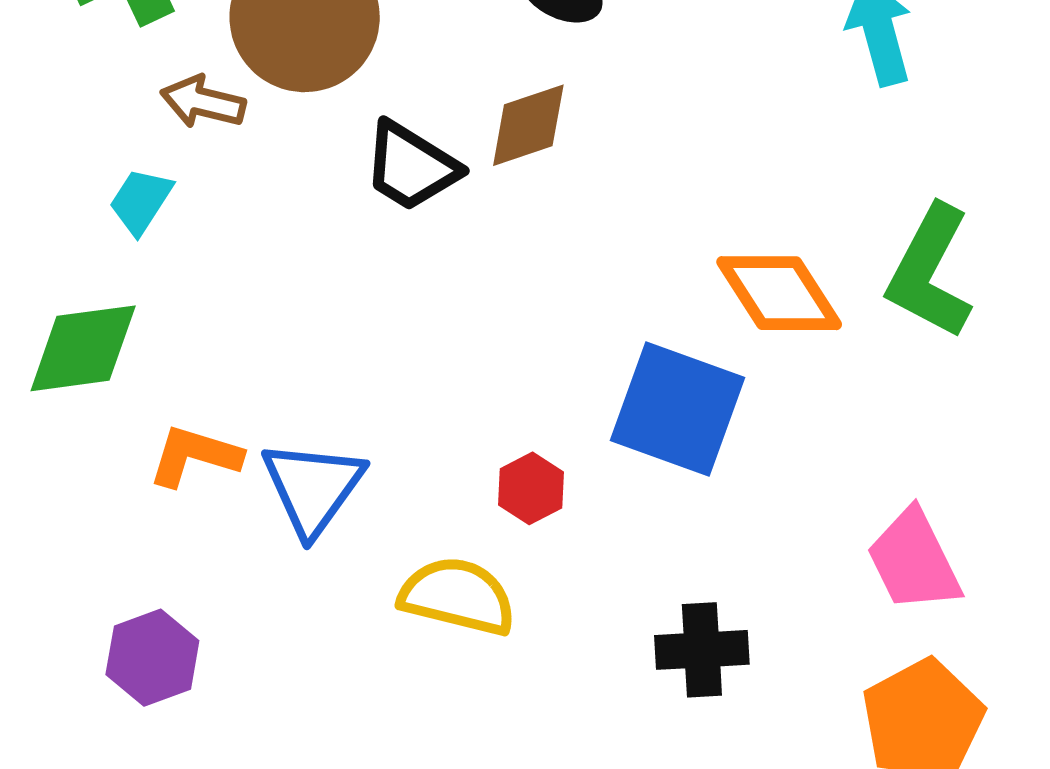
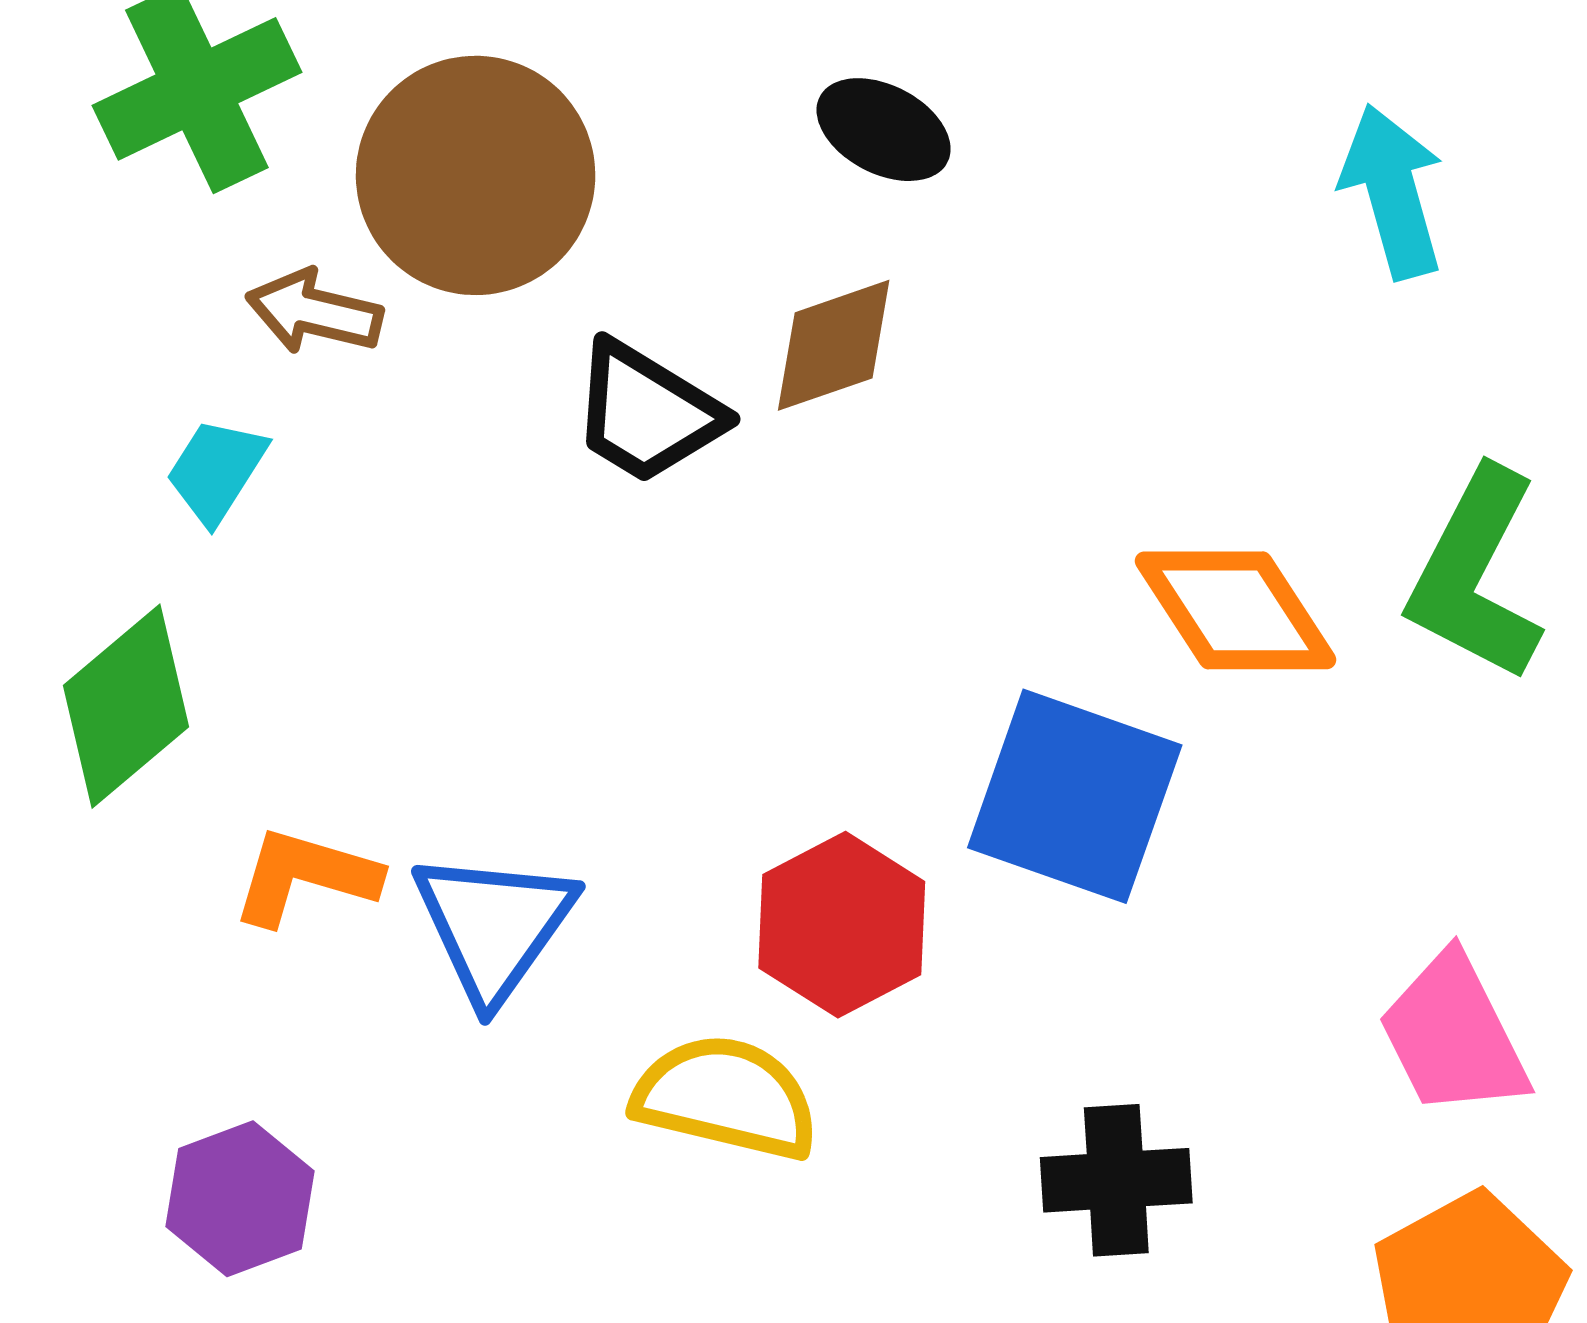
green diamond: (83, 348) -> (126, 706), turned -32
red hexagon: (531, 488) -> (842, 925), size x1.6

